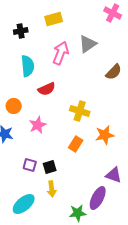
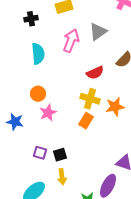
red semicircle: (47, 89) -> (95, 73), moved
orange circle: (14, 106) -> (38, 94), moved
orange star: (105, 135) -> (115, 107), moved
orange rectangle: (76, 144) -> (86, 121), moved

